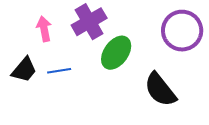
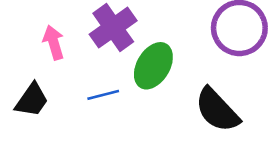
blue line: (59, 71) -> (103, 95), moved

